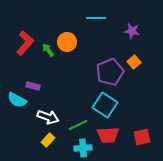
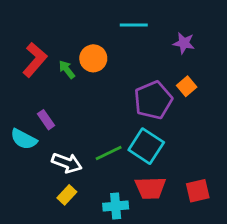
purple rectangle: (33, 86) -> (46, 120), turned 40
green line: (78, 125) -> (109, 153), moved

